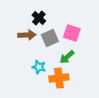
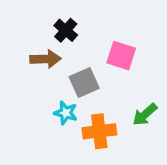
gray square: (50, 38) -> (84, 82), moved
green arrow: (67, 57) -> (145, 114), moved

